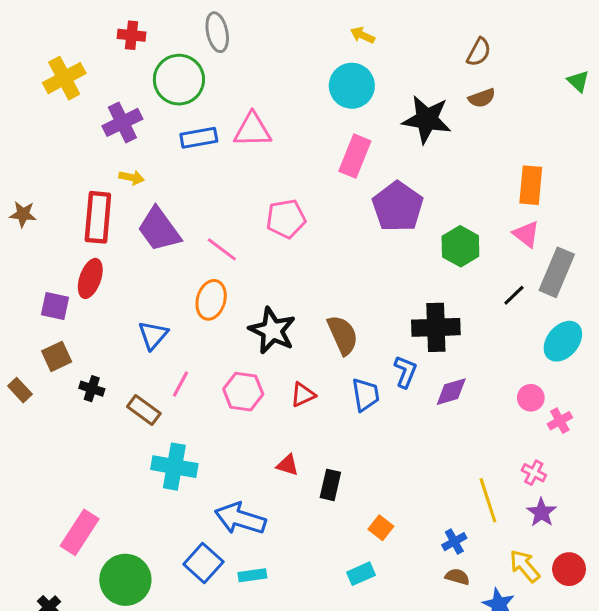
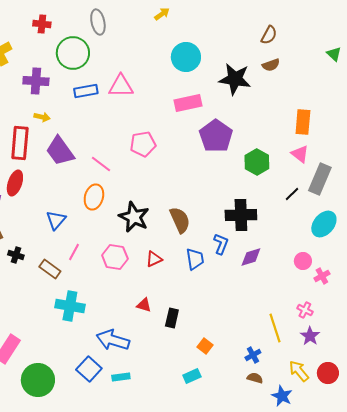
yellow arrow: (363, 35) -> (162, 14), moved, turned 119
purple cross: (122, 122) -> (36, 81), turned 30
pink rectangle: (355, 156) -> (188, 103), turned 56

